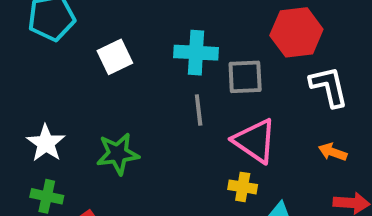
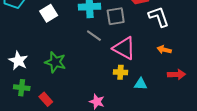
gray line: (199, 110) -> (94, 36), turned -42
green star: (118, 154) -> (55, 62), turned 30

